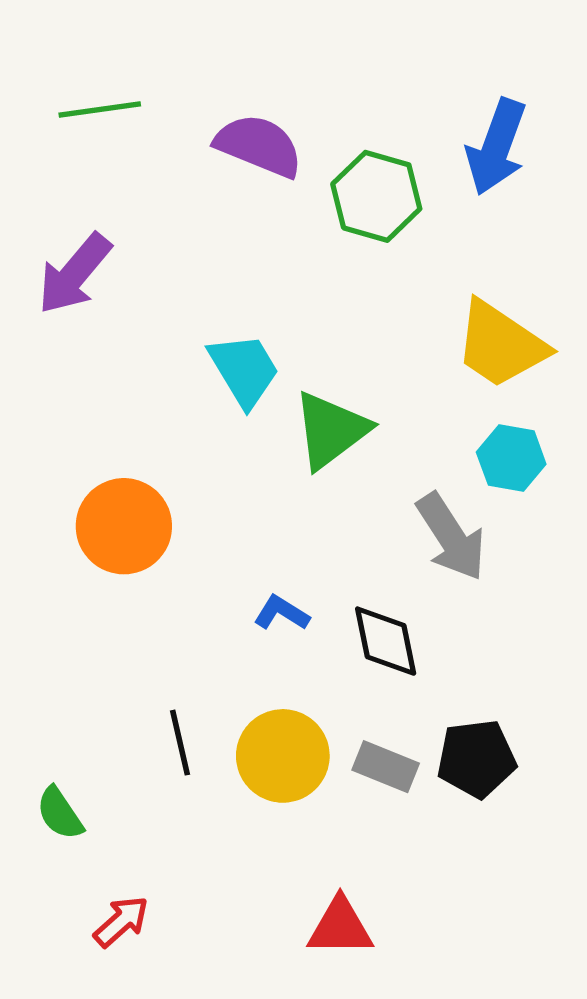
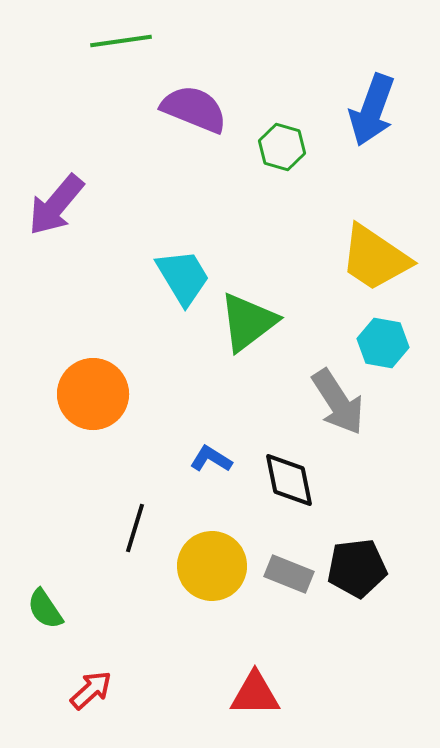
green line: (100, 110) -> (121, 41), moved
green hexagon: (376, 196) -> (282, 147), size x0.7
black line: (180, 743) -> (135, 528), moved, turned 30

